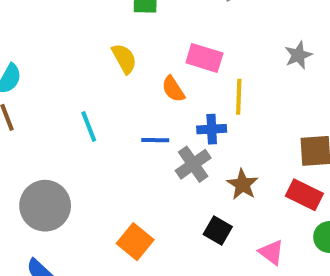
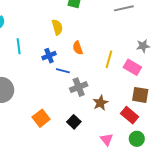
pink rectangle: (204, 58) -> (132, 67), moved
cyan line: (89, 127) -> (19, 46), moved
blue cross: (212, 129) -> (49, 56), moved, turned -32
black square: (218, 231) -> (74, 122), moved

